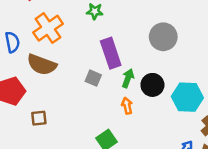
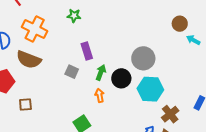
orange cross: (48, 28) -> (35, 29), turned -30
gray circle: (163, 37) -> (143, 58), moved
purple rectangle: (111, 53) -> (87, 51), size x0.7

